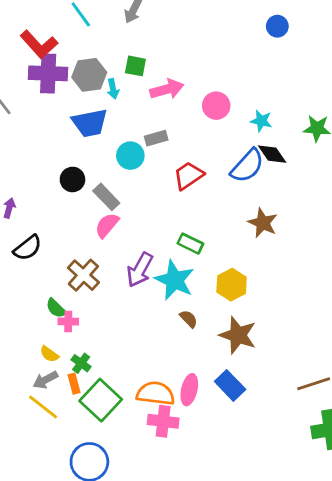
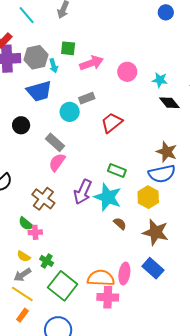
blue semicircle: (247, 166) -> (162, 174), moved, turned 40
black circle: (72, 179) -> (21, 125), moved
orange rectangle: (74, 384) -> (22, 315), moved, turned 56

